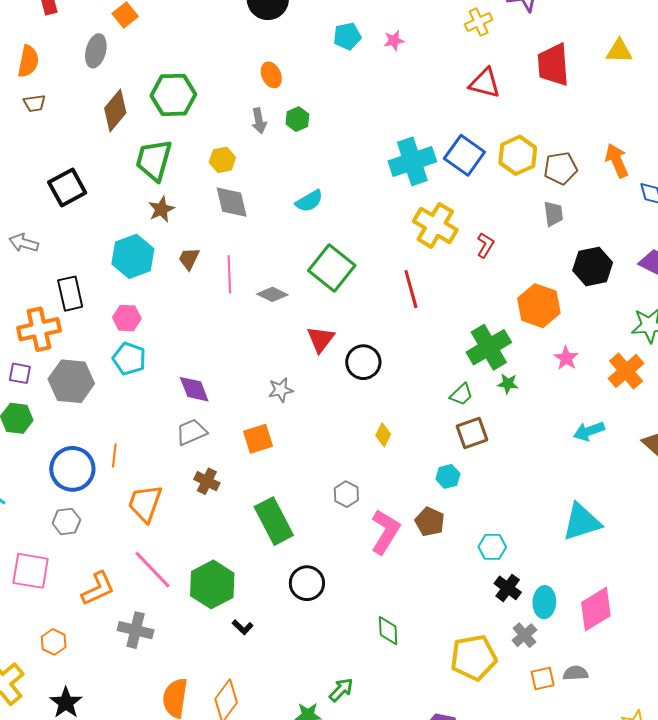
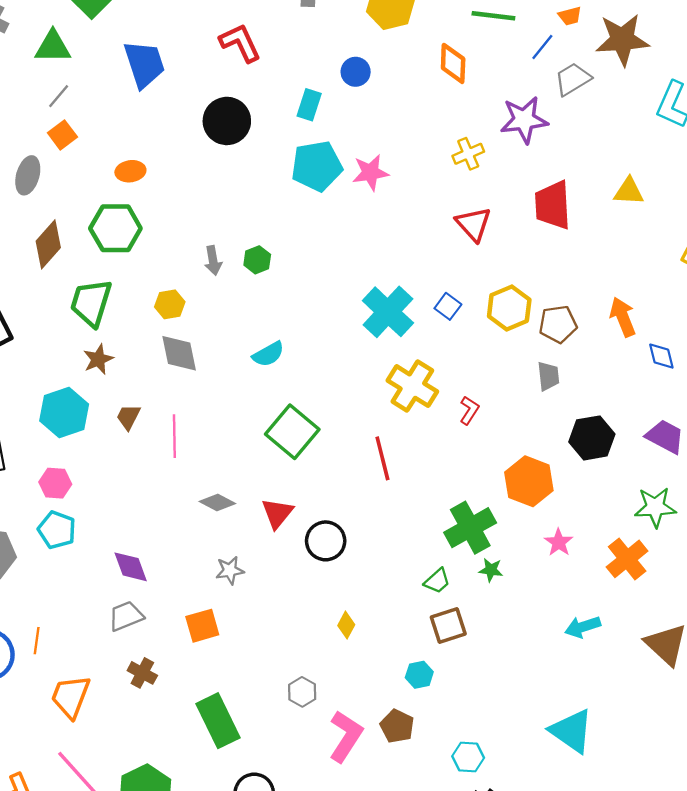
cyan pentagon: (347, 36) -> (317, 166), size x1.6
pink star: (394, 41) -> (370, 172), size x1.5
orange ellipse: (271, 75) -> (130, 171), moved, turned -75
red triangle: (485, 83) -> (473, 224), turned 32
blue square: (464, 155) -> (448, 306), size x0.6
cyan cross: (412, 161) -> (388, 312), turned -30
gray diamond: (272, 294) -> (217, 502), moved
cyan triangle: (582, 522) -> (572, 731), turned 51

